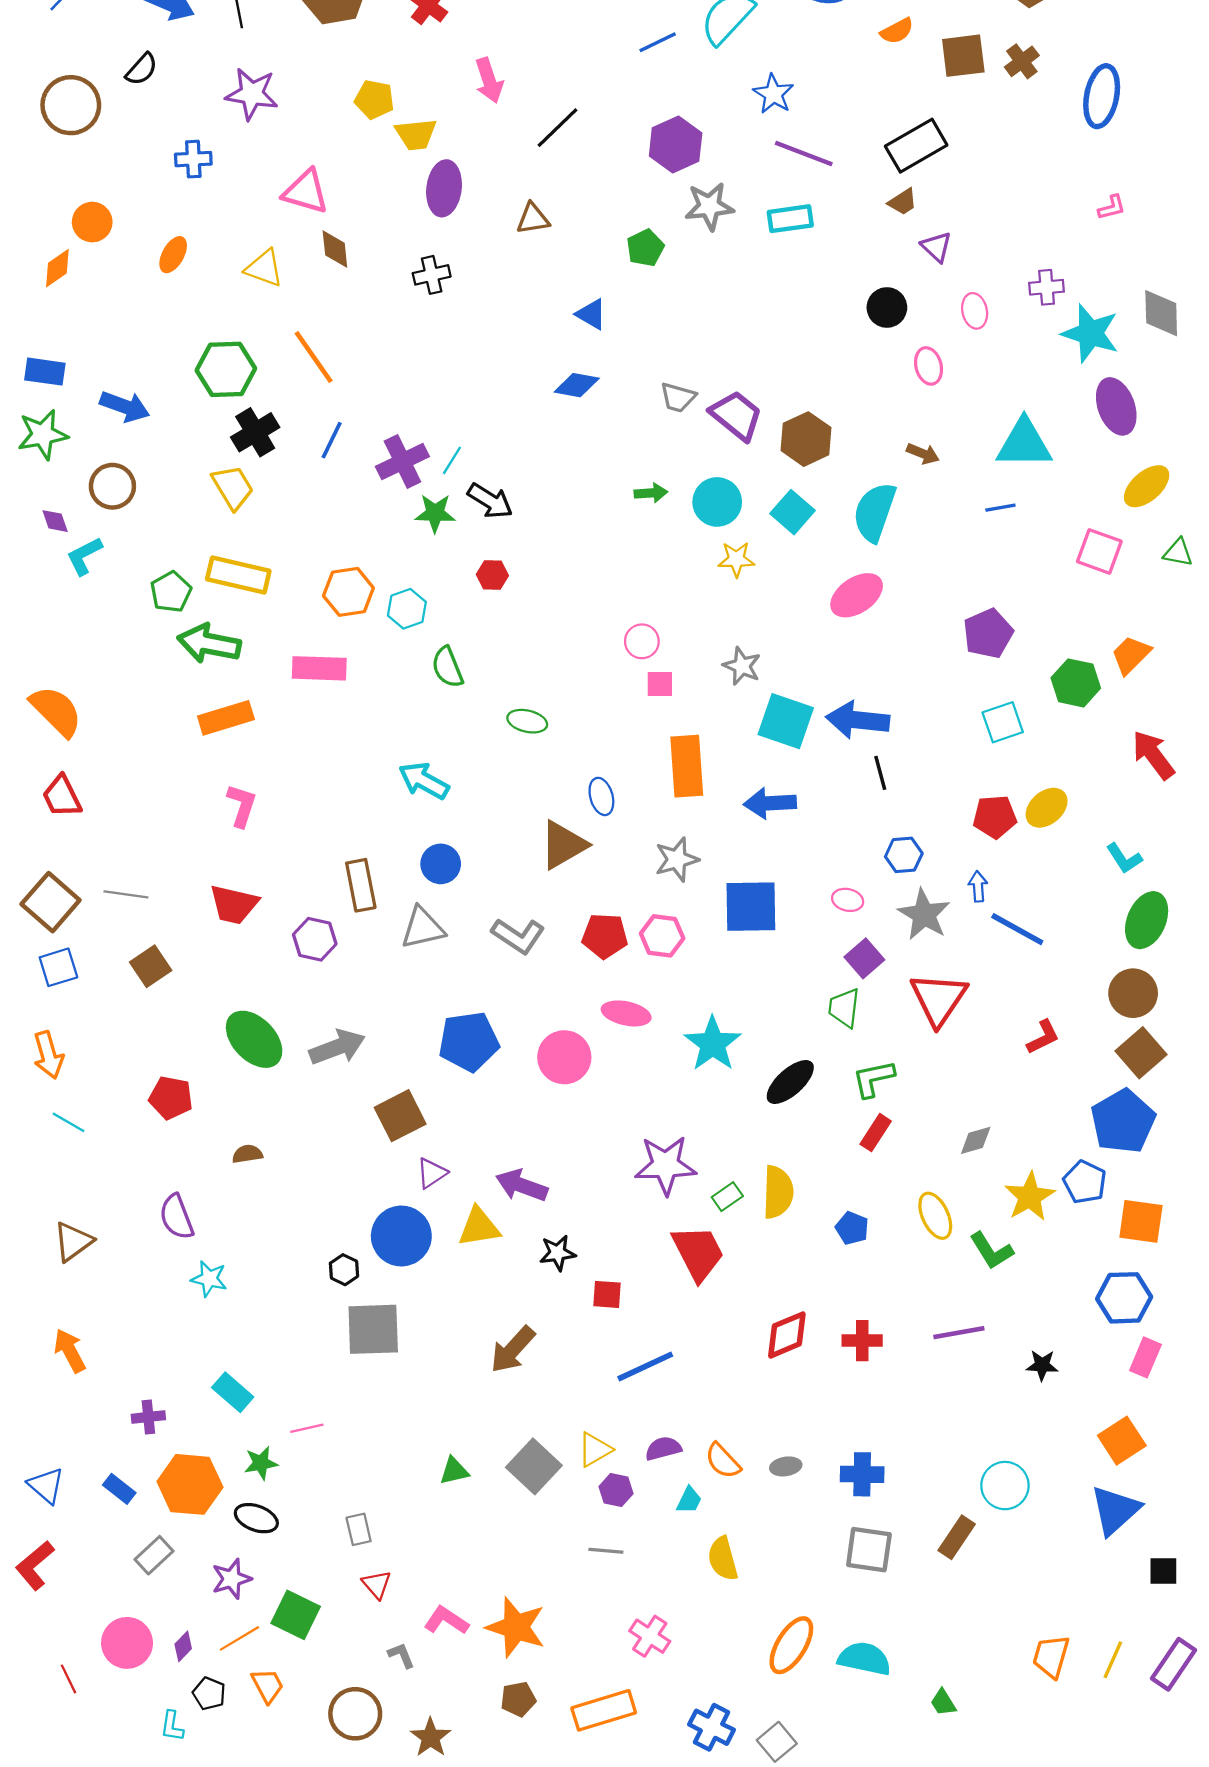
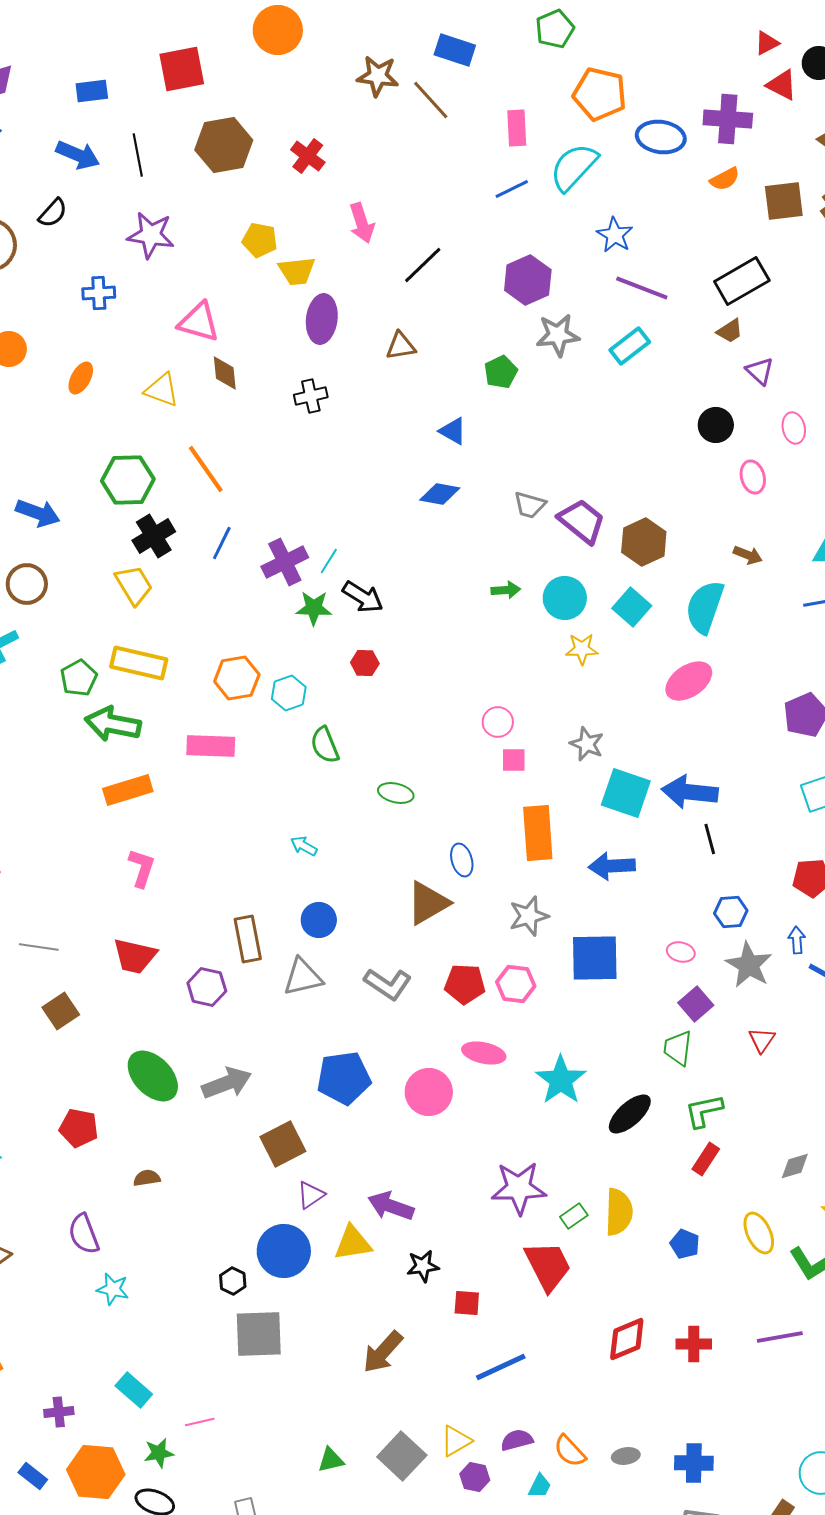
cyan rectangle: (790, 219) -> (630, 346), turned -30
cyan arrow: (424, 781) -> (304, 846), size x0.6
red triangle: (939, 999) -> (762, 1040), size x0.5

